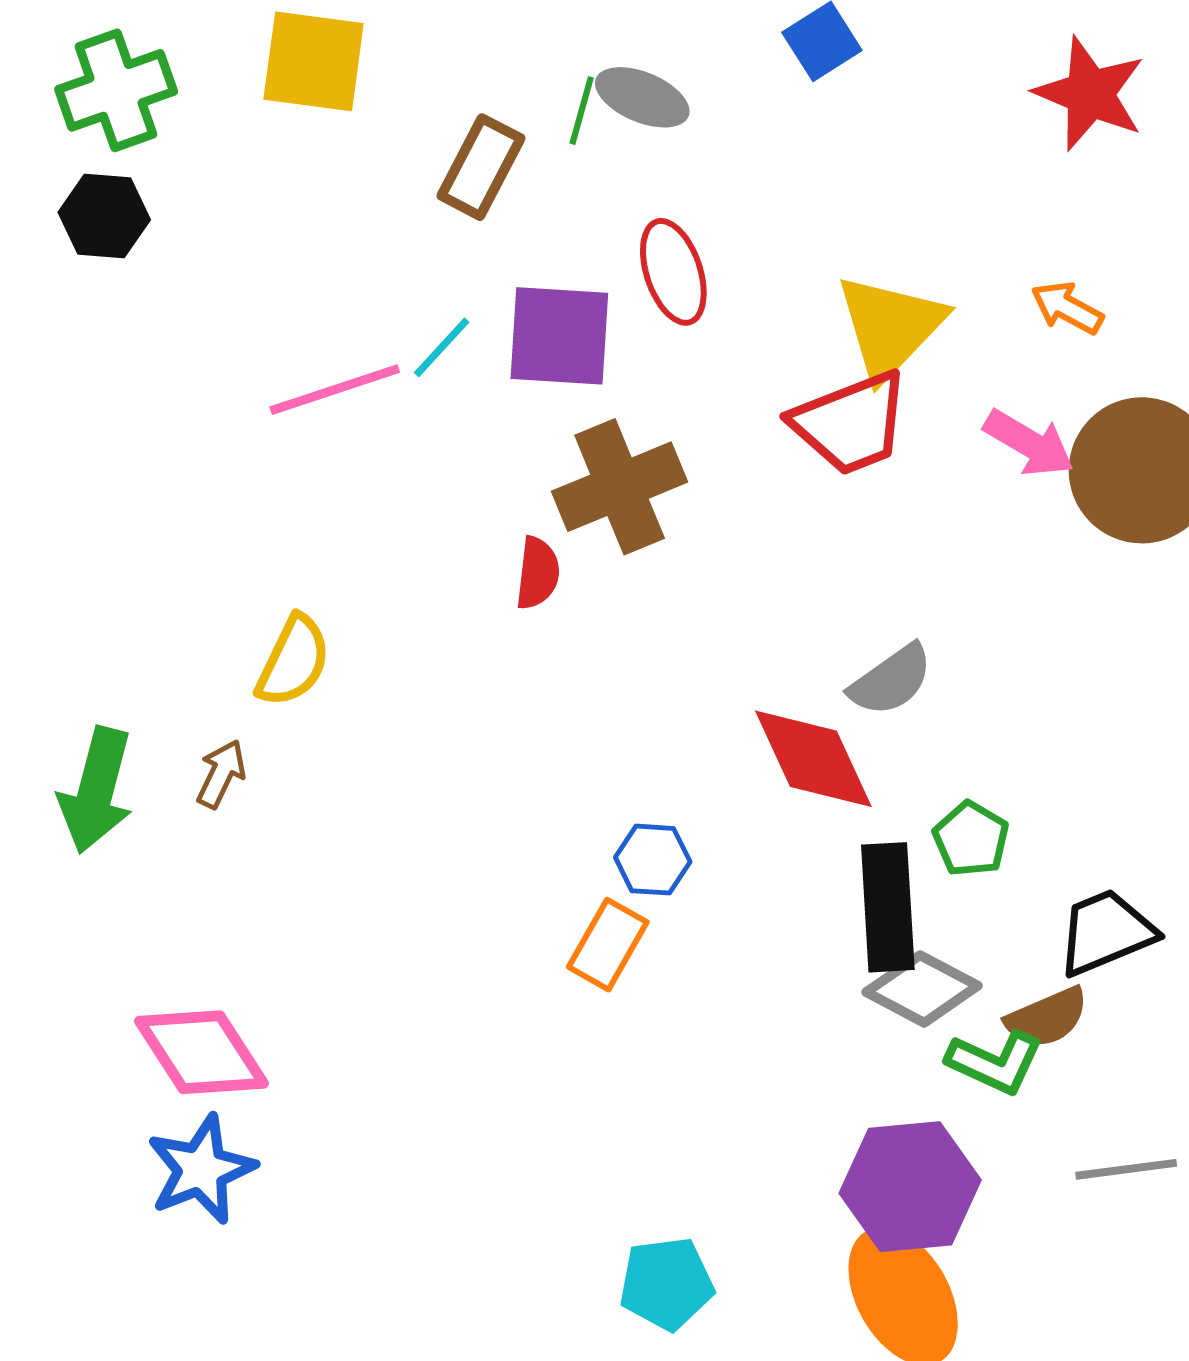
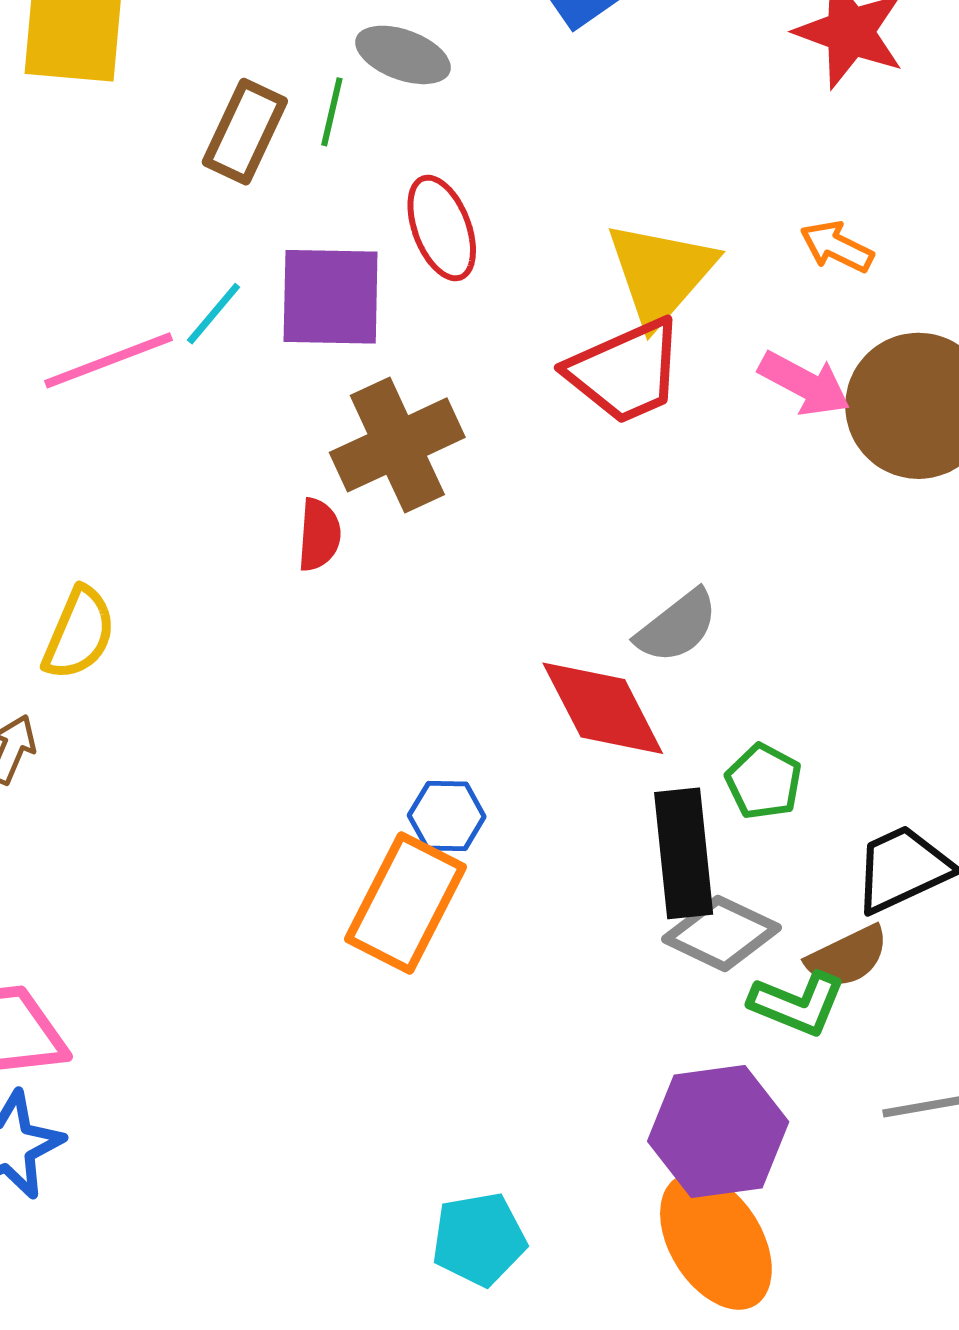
green line: (582, 111) -> (332, 112), moved
orange rectangle: (608, 945) -> (406, 903), size x1.5

